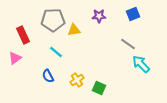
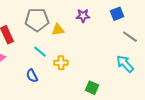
gray line: (128, 44) -> (130, 37), moved
yellow cross: (77, 80) -> (61, 63), moved, turned 32
green square: (99, 88) -> (92, 88), moved

